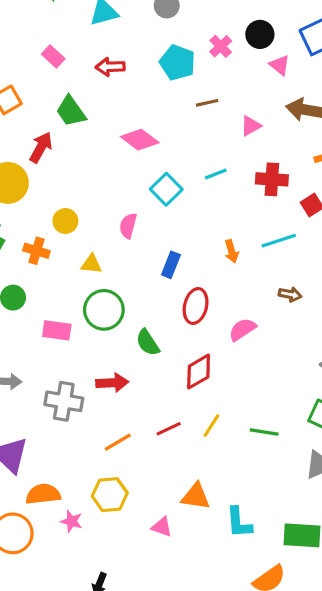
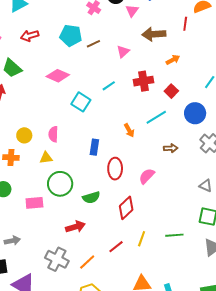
cyan pentagon: (178, 62) -> (71, 36), moved
pink triangle: (280, 65) -> (132, 11), turned 40
pink semicircle: (128, 226) -> (53, 134), moved
green semicircle: (148, 343) -> (91, 197), turned -60
gray cross: (64, 401) -> (57, 259), moved, turned 30

